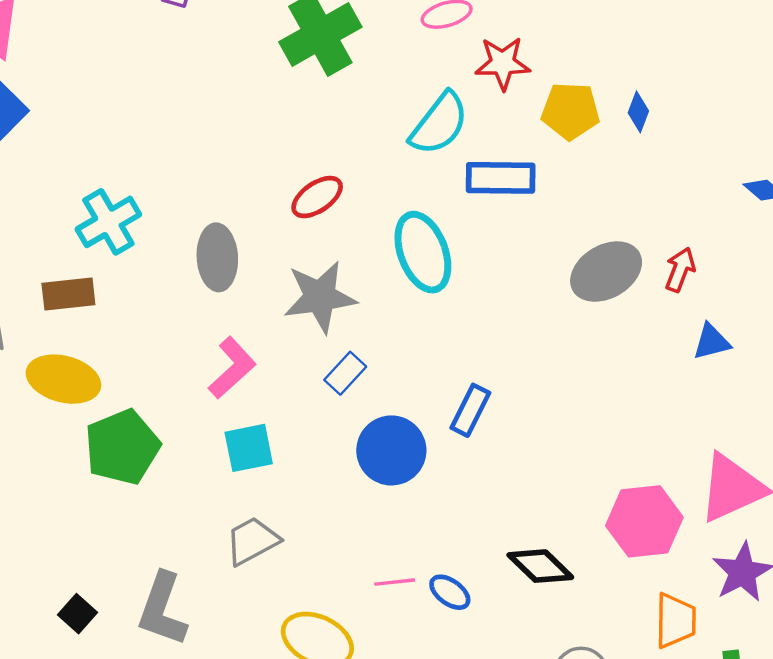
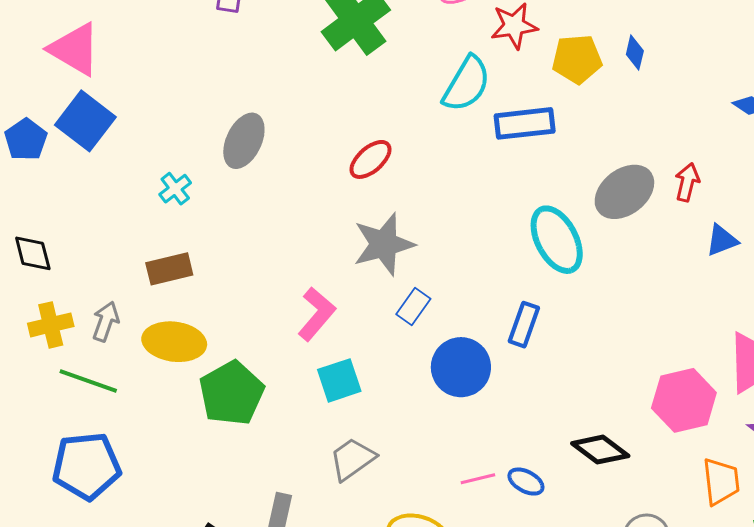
cyan cross: (108, 222) -> (175, 189), moved, size x0.6
cyan ellipse: (423, 252) -> (557, 240), moved
gray ellipse: (217, 257) -> (244, 141), moved, turned 36

